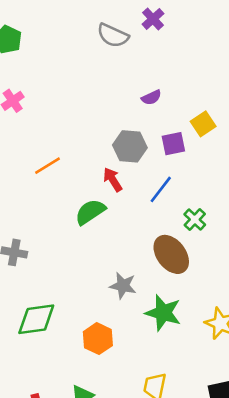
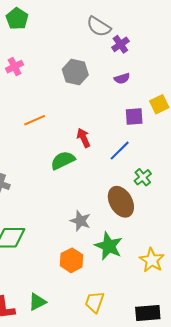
purple cross: (153, 19) -> (120, 44), moved
gray hexagon: (130, 146) -> (75, 72), moved
orange hexagon: (98, 339) -> (71, 260), moved

